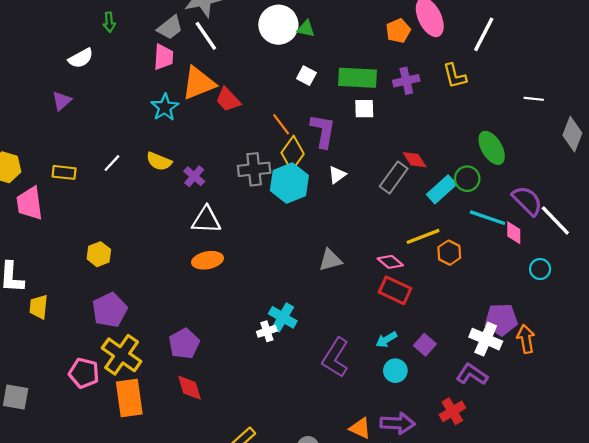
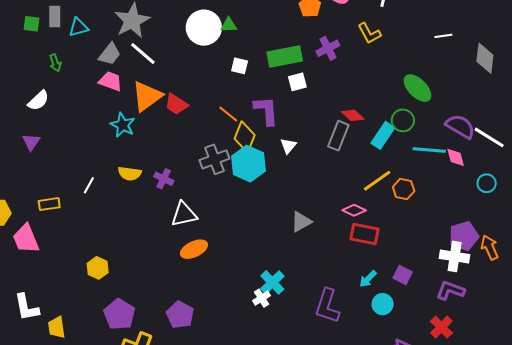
pink trapezoid: (163, 57) -> (110, 81), turned -60
cyan cross: (283, 317) -> (272, 282), turned 30
purple pentagon: (184, 344) -> (180, 315), moved

